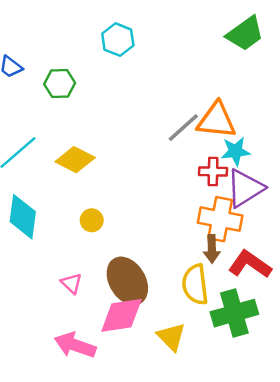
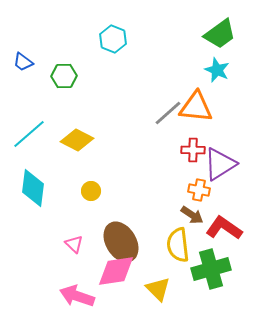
cyan star: (236, 151) -> (217, 70), moved, turned 30
orange cross: (220, 219) -> (199, 190), size x0.6
brown arrow: (212, 249) -> (192, 215), turned -55

